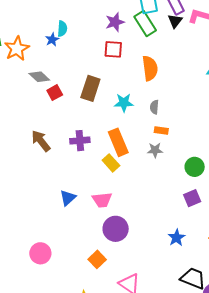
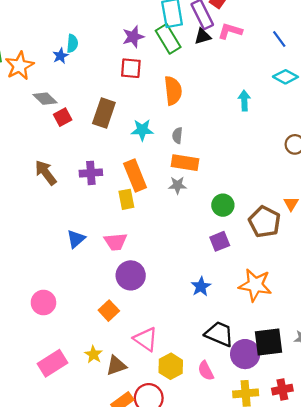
black triangle: (175, 21) -> (203, 36), turned 35
orange rectangle: (161, 131) -> (185, 163), size x1.6
yellow rectangle: (111, 163) -> (126, 199), turned 30

